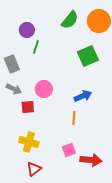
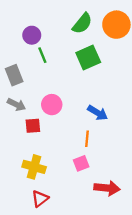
green line: (36, 47) -> (42, 55), turned -40
green square: (88, 56) -> (88, 58), moved
blue arrow: (83, 96) -> (98, 113), turned 54
pink square: (69, 150) -> (81, 163), moved

